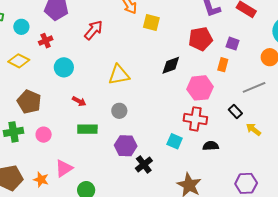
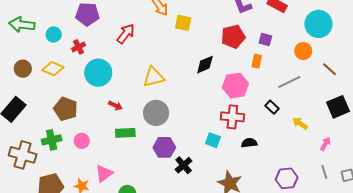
cyan circle: (64, 67) -> (98, 73), size x1.4
gray circle: (119, 111) -> (156, 113), size x1.6
yellow arrow: (253, 129) -> (300, 123), moved

